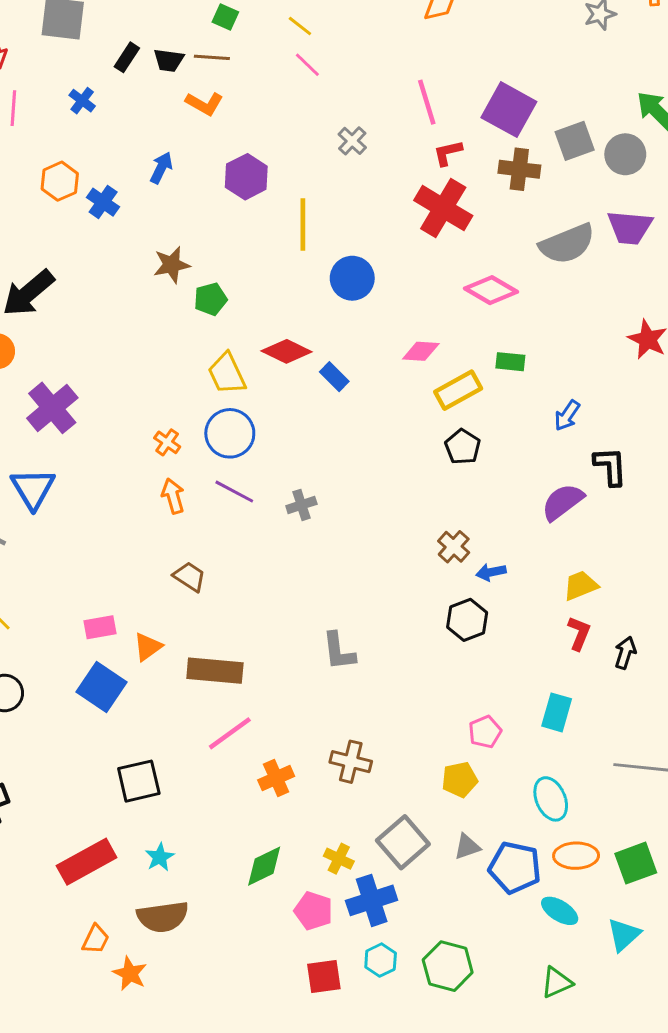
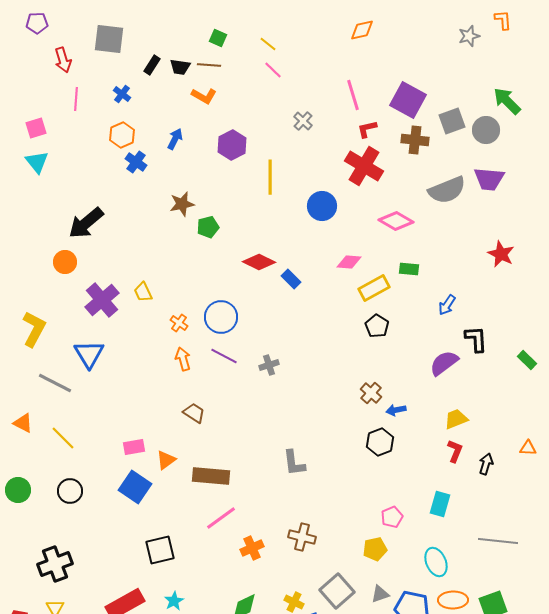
orange hexagon: (60, 181) -> (122, 135), moved
blue circle: (352, 278) -> (322, 206), moved
yellow trapezoid: (227, 374) -> (143, 292), moved, size x0.7

